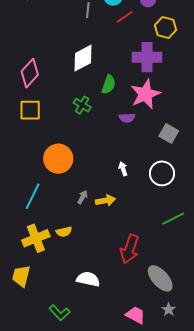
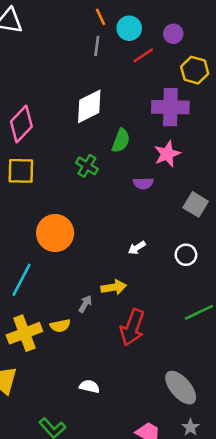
pink star: (145, 94) -> (167, 154), size x0.7
white arrow: (123, 169) -> (137, 248), turned -104
white circle: (162, 173) -> (186, 255), size x0.7
gray arrow: (83, 197) -> (85, 304), moved
red arrow: (130, 249) -> (132, 327), moved
white semicircle: (88, 279) -> (89, 386), size x0.7

